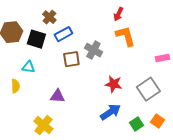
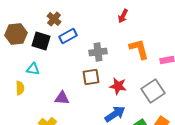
orange L-shape: (125, 36) -> (139, 49), moved
gray cross: (93, 50) -> (98, 52), turned -36
brown square: (71, 59) -> (91, 77), moved

